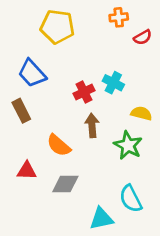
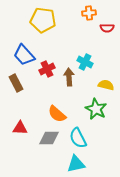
red semicircle: (143, 37) -> (107, 28), turned 32
red cross: (84, 92) -> (47, 69), moved
brown arrow: (92, 125) -> (69, 77), moved
orange semicircle: (59, 145) -> (57, 114), moved
cyan semicircle: (131, 199) -> (78, 138), moved

